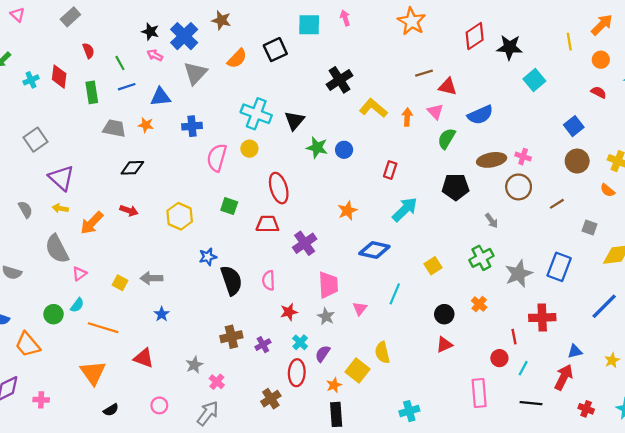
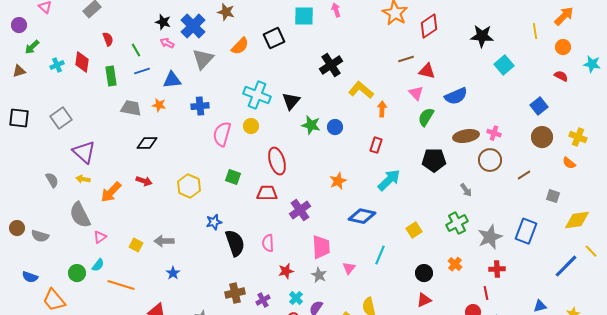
red diamond: (475, 36) -> (429, 26), moved
orange arrow: (407, 117) -> (382, 109), moved
red cross: (542, 318) -> (497, 269), moved, size x0.7

